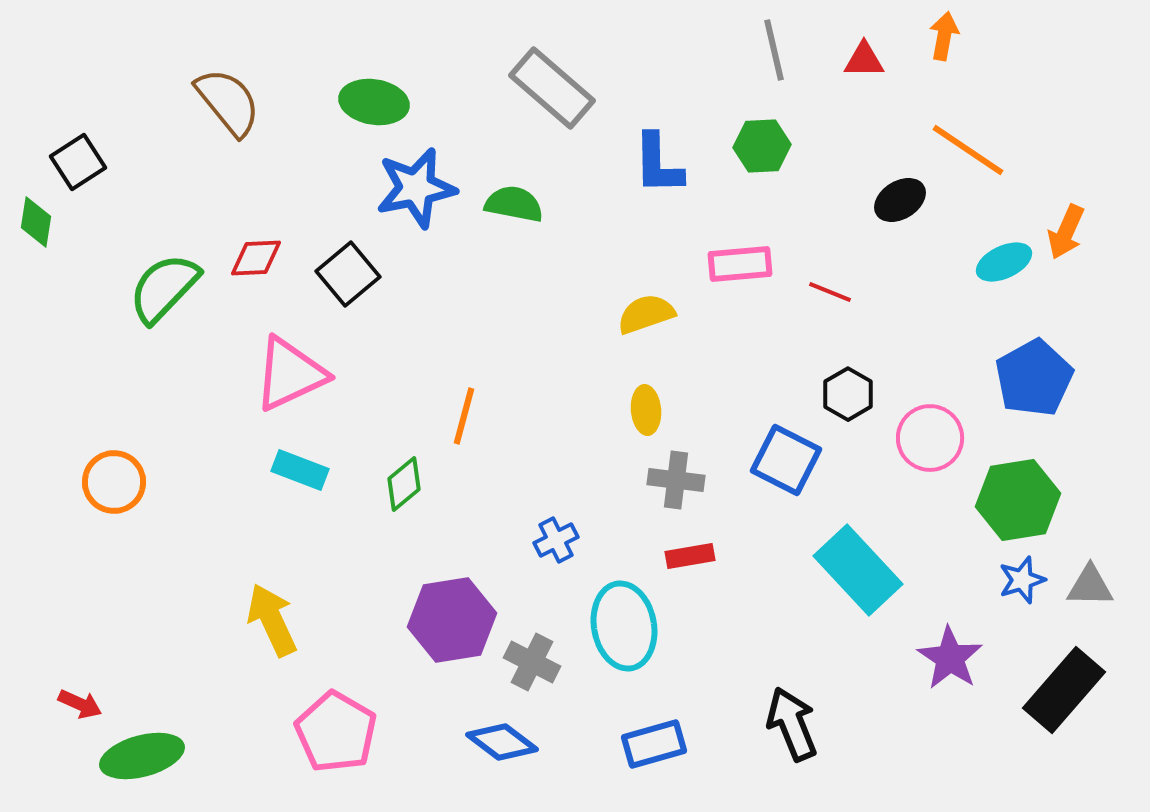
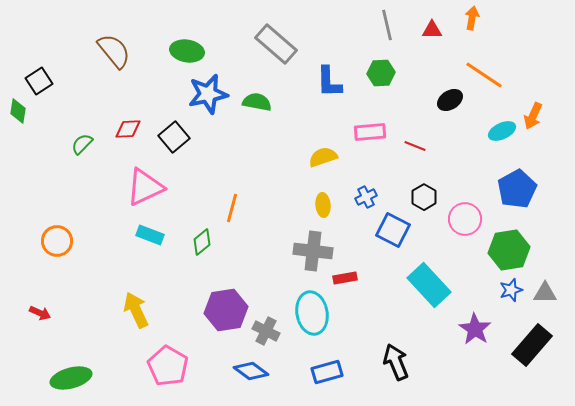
green semicircle: (164, 288) -> (82, 144), size x0.6
gray cross: (676, 480) -> (313, 251), moved, size x1.4
blue cross: (556, 540) -> (366, 197), moved
red arrow: (80, 704) -> (40, 313), moved

